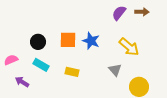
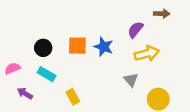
purple semicircle: (119, 13) -> (135, 30), moved
yellow arrow: (129, 47) -> (147, 54), turned -55
yellow rectangle: (72, 72) -> (73, 97), moved, turned 48

